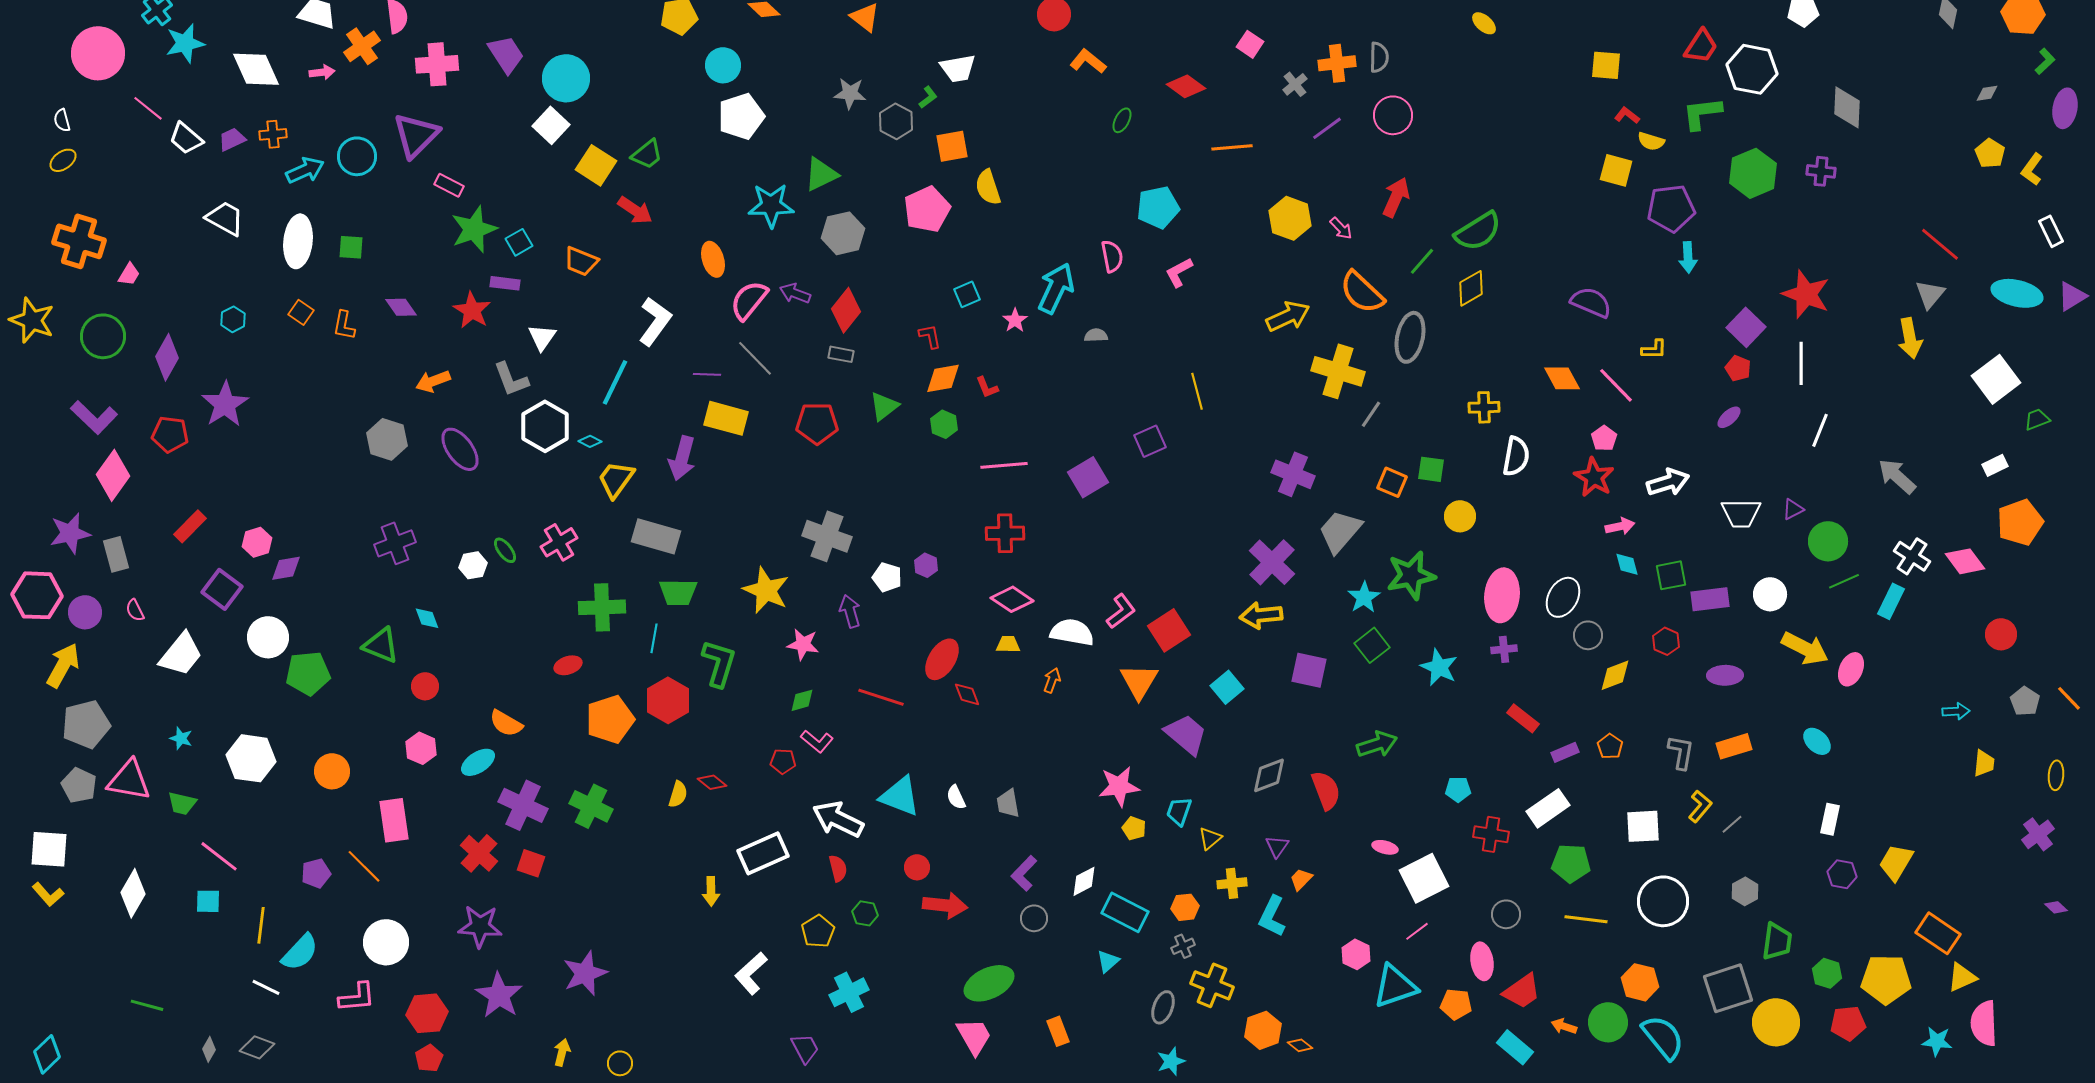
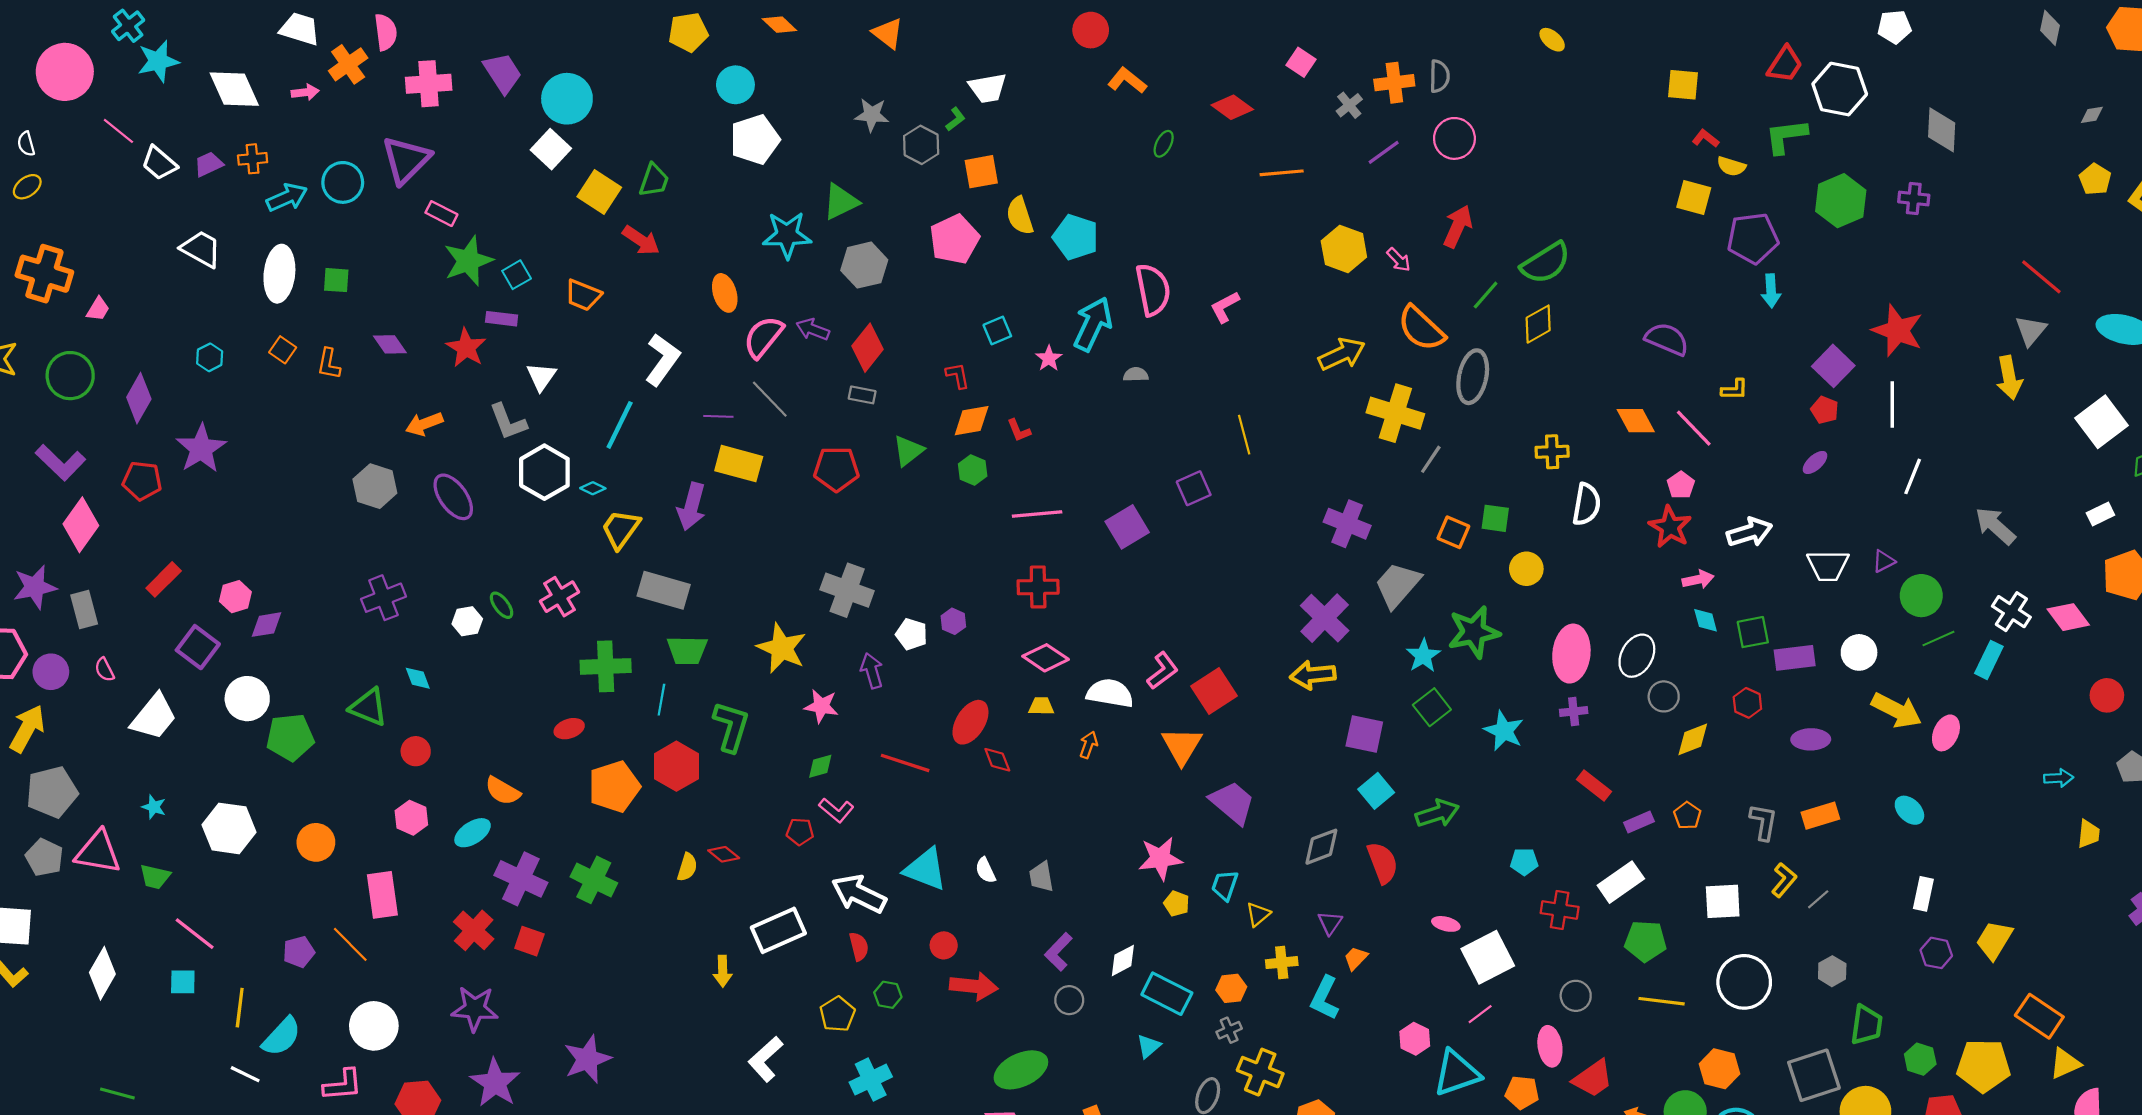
green trapezoid: (647, 154) -> (654, 180), turned -32
cyan pentagon: (1158, 207) -> (1076, 237), moved, turned 30
pink semicircle: (1112, 256) -> (1153, 290), size x1.5
cyan square: (1227, 687) -> (1376, 791), moved

